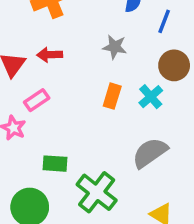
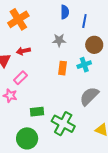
cyan cross: (151, 97) -> (84, 65), turned 32

